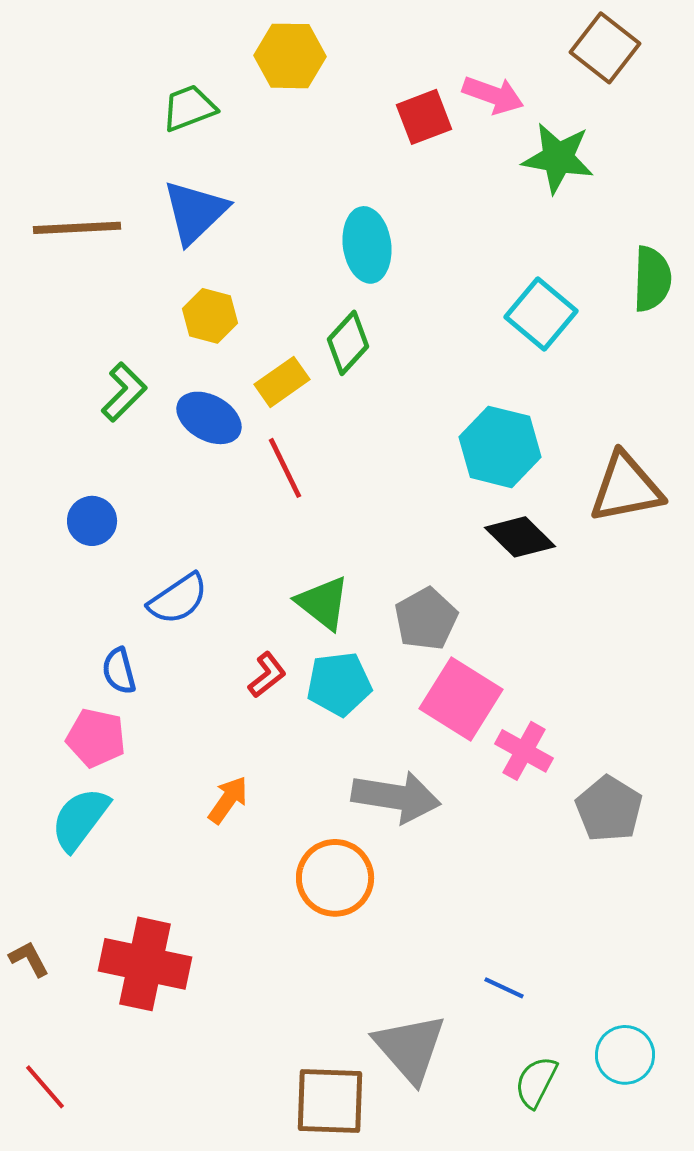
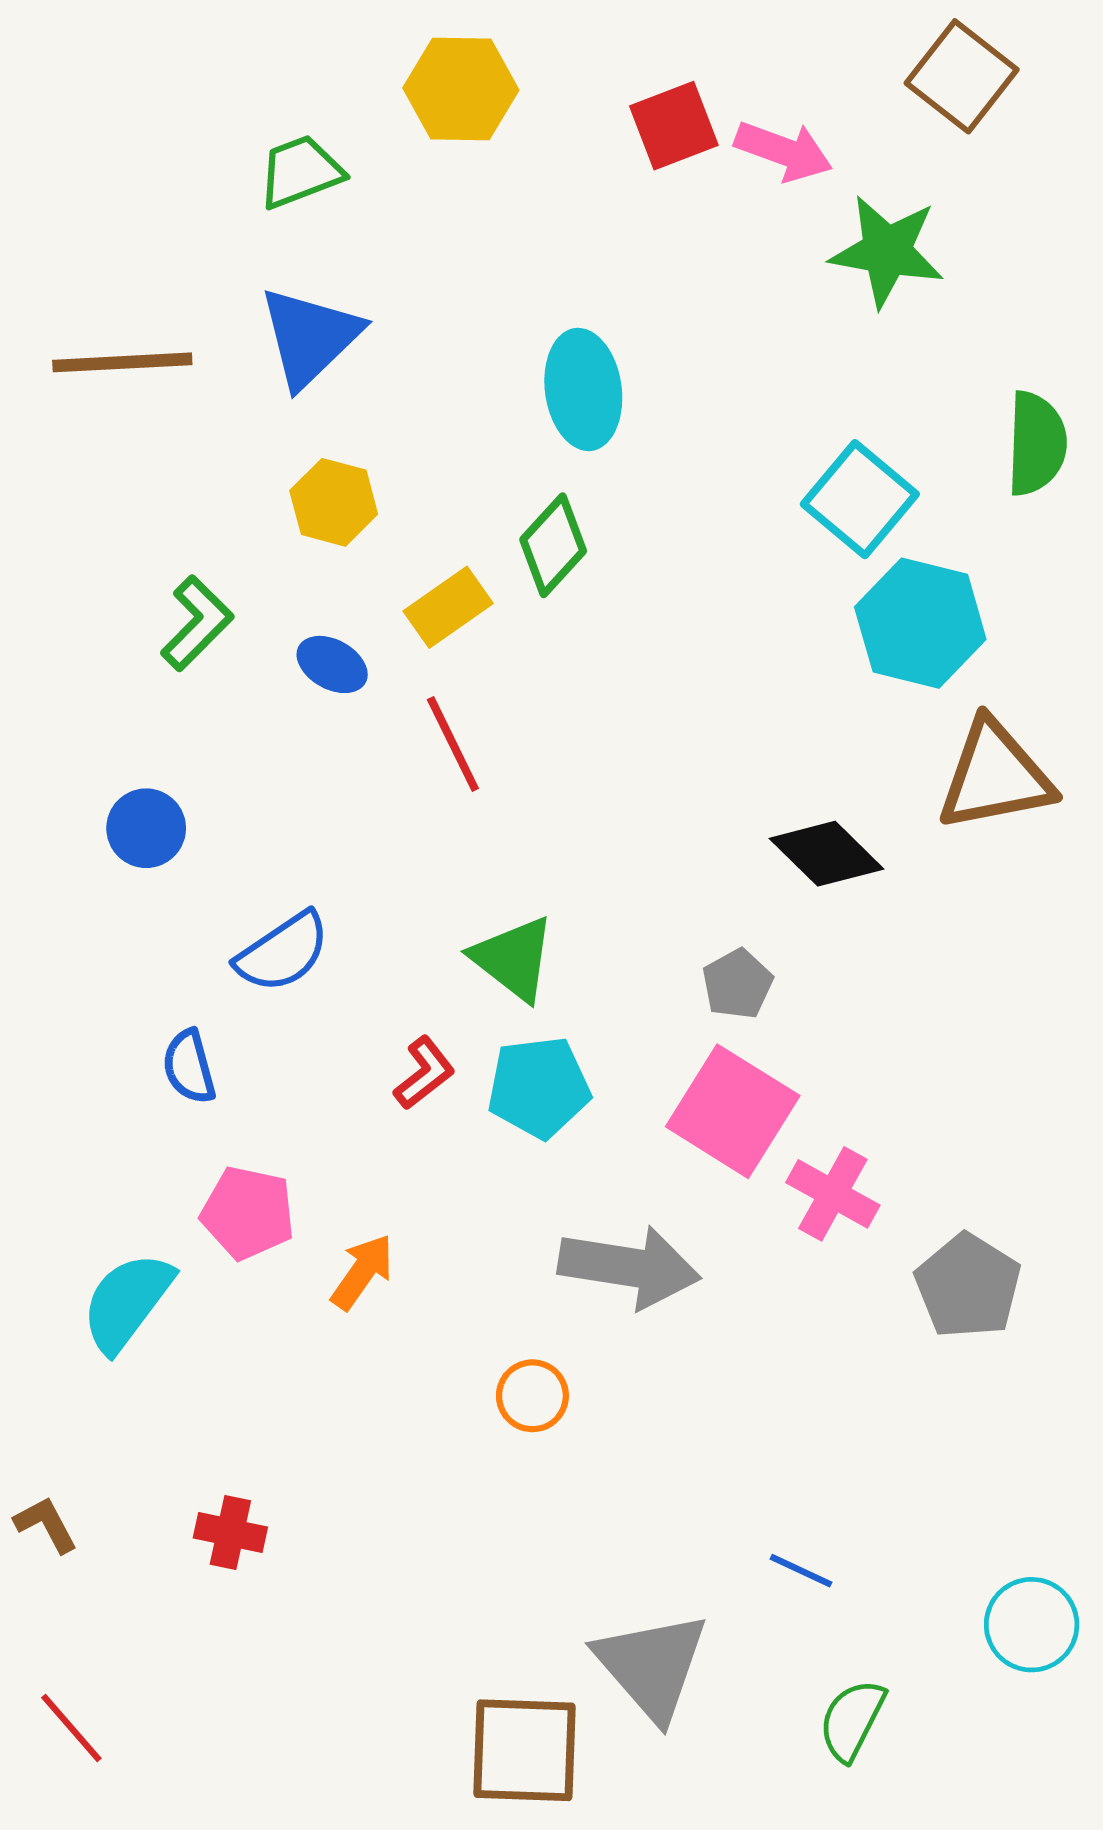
red square: (424, 117) -> (674, 126), moved
blue ellipse: (209, 418) -> (332, 664), size x0.7
cyan hexagon: (500, 447) -> (920, 623), moved
gray pentagon: (426, 619) -> (737, 984), moved, size x0.7
pink pentagon: (96, 738) -> (248, 1213), moved
orange circle: (335, 878) -> (532, 1396), size x0.6
red cross: (145, 964) -> (230, 1532), size x0.5
cyan circle: (625, 1055) -> (1032, 1625), moved

